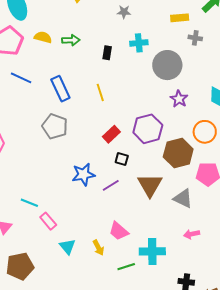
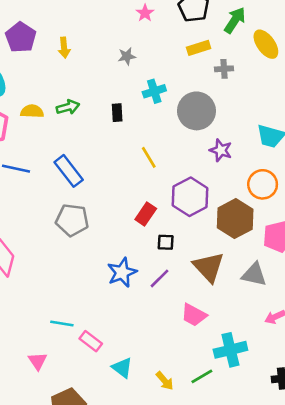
yellow line: (100, 92) -> (149, 157), moved
pink trapezoid: (119, 231) -> (194, 315), moved
yellow arrow: (98, 248) -> (165, 381), moved

